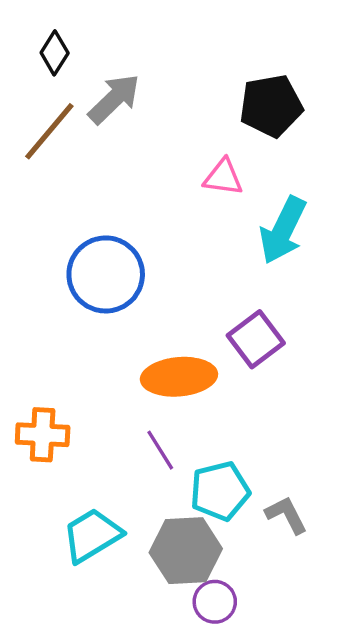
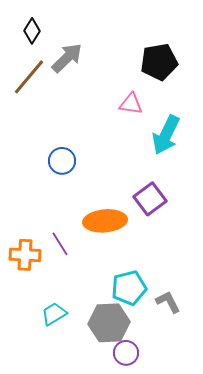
blue circle: (106, 274) -> (62, 161), size x0.6
purple line: (160, 450) -> (60, 244), moved
cyan trapezoid: (92, 535) -> (54, 314), size x0.7

